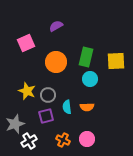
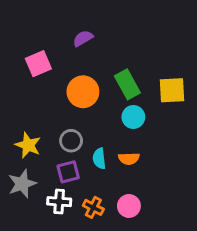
green rectangle: (86, 57) -> (127, 84), turned -42
yellow star: (27, 91) -> (28, 145), moved
white cross: (29, 141) -> (59, 202), moved, turned 35

